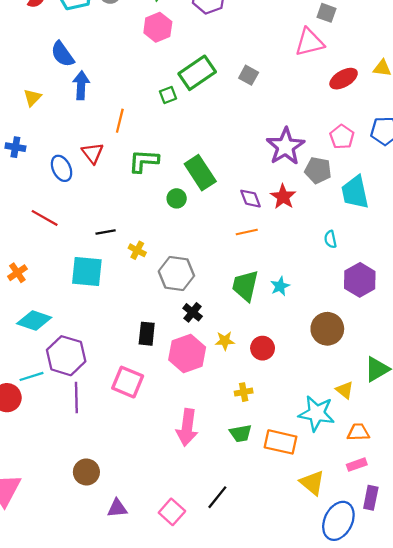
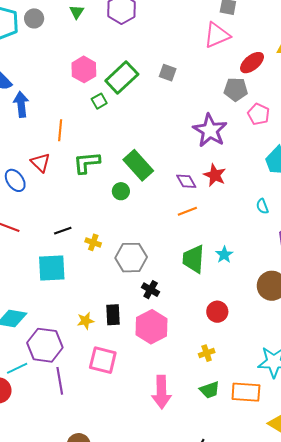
pink hexagon: (158, 27) -> (84, 69), moved
gray pentagon: (318, 170) -> (236, 89), moved
yellow star: (225, 341) -> (85, 321), moved

